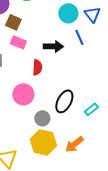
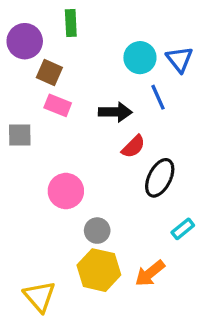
red semicircle: (37, 67) -> (133, 147), moved, turned 42
black ellipse: (64, 101) -> (160, 178), moved
cyan rectangle: (91, 109) -> (183, 229), moved

